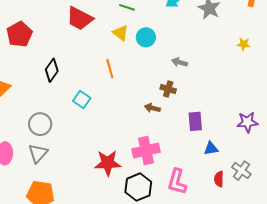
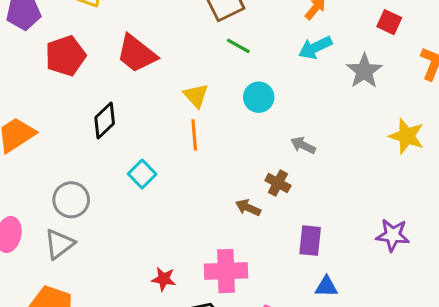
red trapezoid: (80, 18) -> (137, 54), moved
yellow triangle: (121, 33) -> (196, 96), moved
yellow star: (244, 44) -> (407, 136), size x1.6
purple star: (247, 122) -> (393, 235), moved
red star: (108, 163) -> (164, 279), size x0.6

